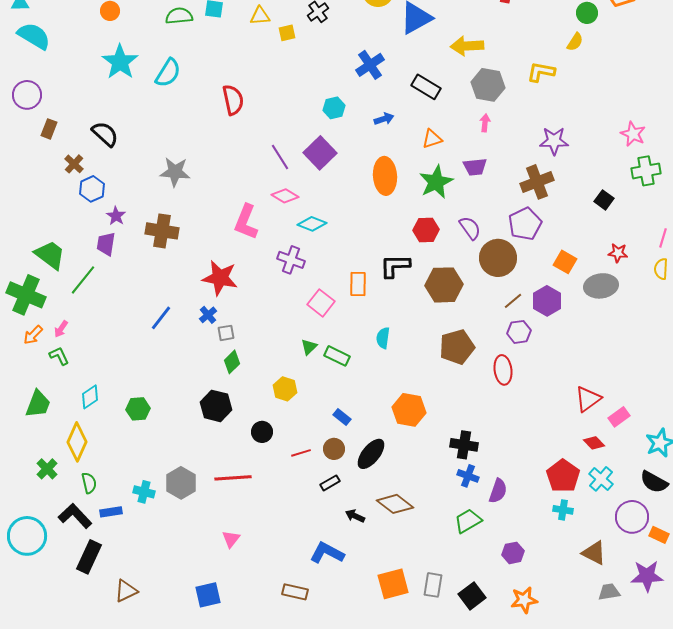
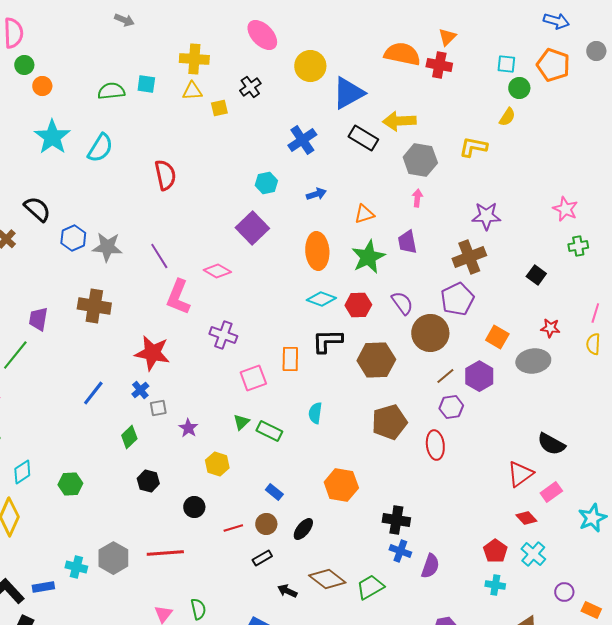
black rectangle: (426, 87) -> (363, 138), moved
purple line: (280, 157) -> (159, 256), moved
purple trapezoid: (475, 167) -> (407, 242), turned 85
green cross: (646, 171) -> (578, 246), size x0.7
blue hexagon: (92, 189) -> (73, 238), moved
purple star: (116, 216) -> (188, 428), moved
cyan diamond: (312, 224) -> (321, 299), moved
pink square: (321, 303) -> (253, 378), turned 32
green diamond: (232, 362) -> (129, 437), moved
black hexagon: (216, 406) -> (148, 481), size x0.7
black ellipse: (371, 454) -> (303, 529), size x0.7
red pentagon: (563, 476) -> (495, 551), size x0.7
black semicircle: (654, 482) -> (551, 444), moved
green semicircle: (89, 483) -> (198, 609), moved
purple circle: (632, 517) -> (564, 592), size x0.6
green trapezoid: (468, 521) -> (370, 587), moved

